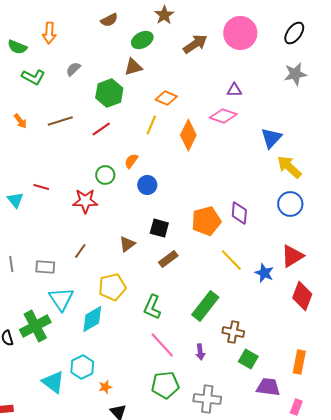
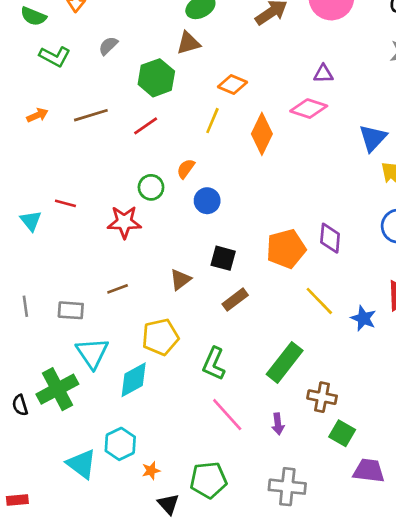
orange arrow: (20, 121) -> (37, 115), turned -77
brown line: (80, 251) -> (118, 289), turned 35
green pentagon: (165, 385) -> (208, 480), moved

